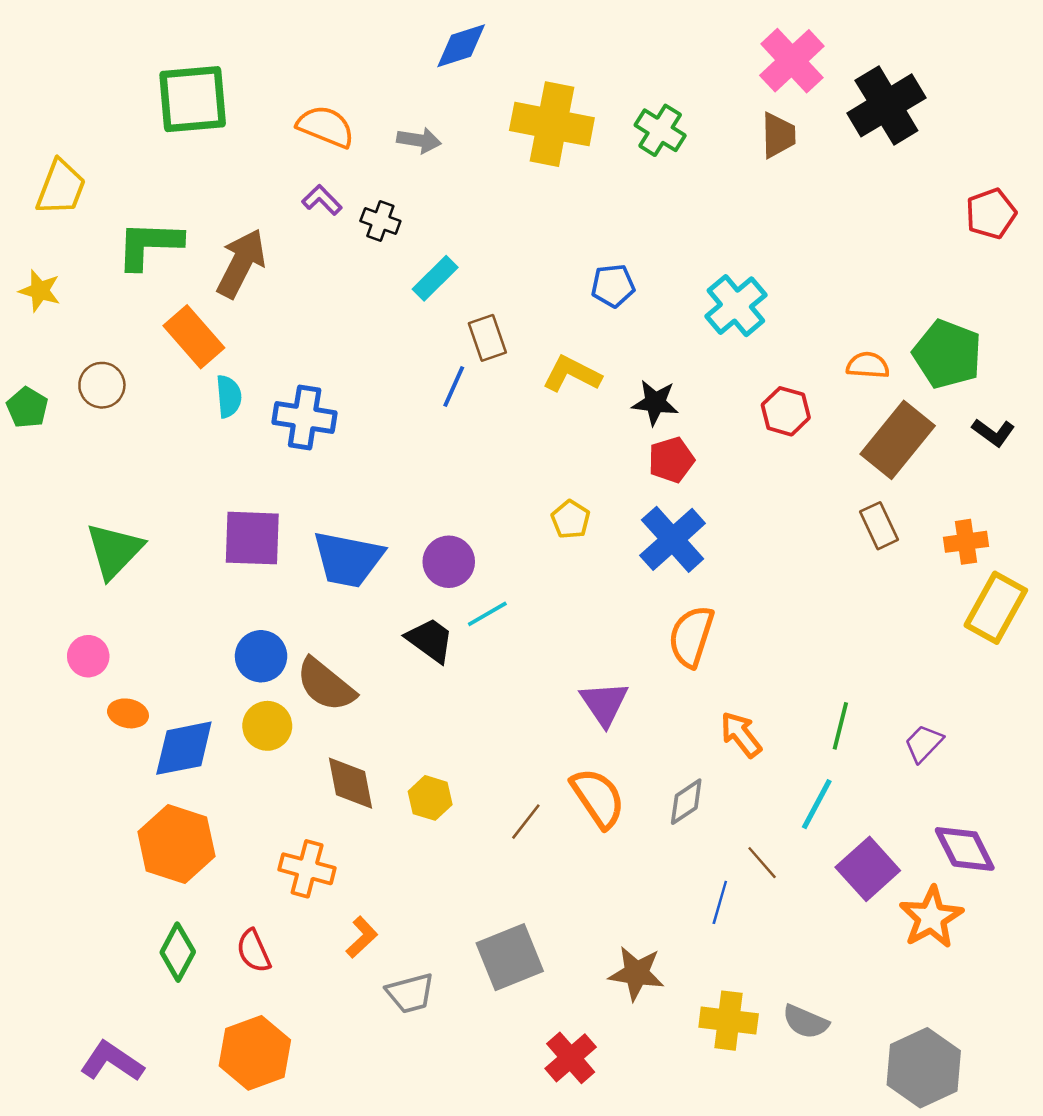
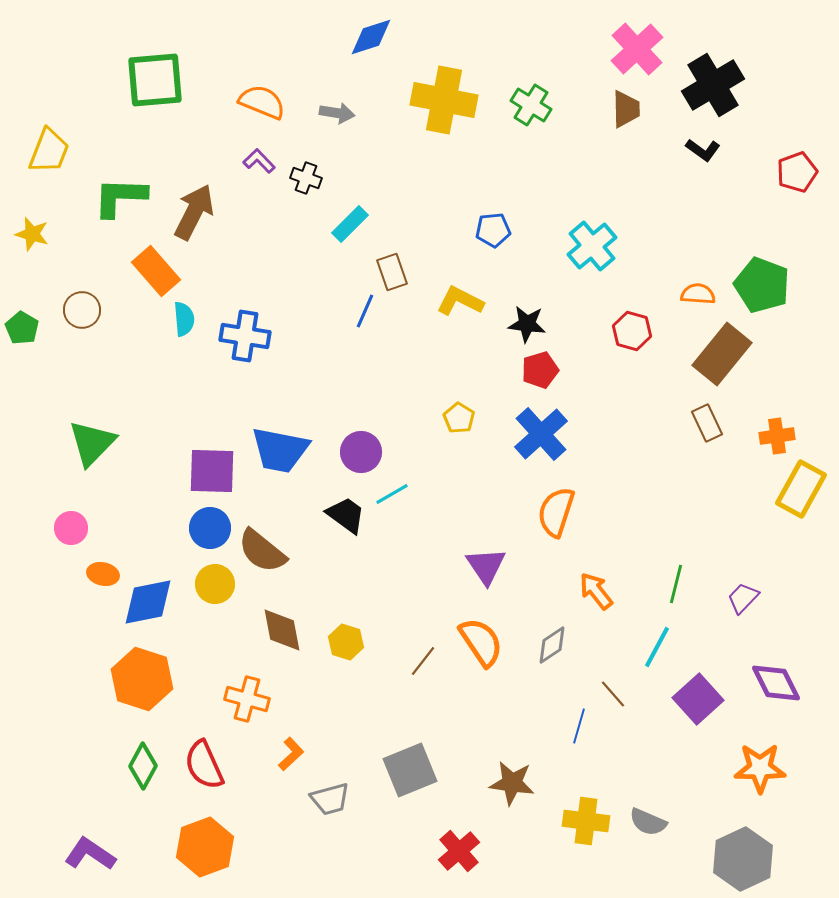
black L-shape: (993, 432) -> (703, 150), moved
purple square: (252, 538) -> (212, 471), moved
orange star: (931, 917) -> (760, 768), moved, turned 30
red semicircle: (254, 951) -> (204, 765), size x1.4

